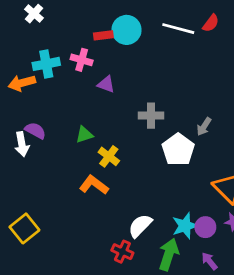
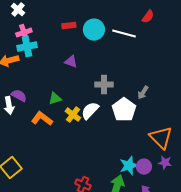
white line: (178, 29) -> (124, 34), moved
cyan circle: (126, 30) -> (94, 30), moved
pink cross: (82, 60) -> (24, 33), moved, turned -35
orange L-shape: (94, 185) -> (42, 119), moved
white semicircle: (140, 226) -> (90, 111), moved

